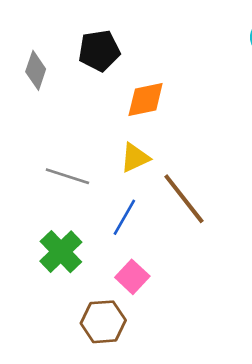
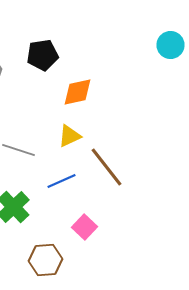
blue line: (124, 217) -> (62, 181), turned 36
pink square: (132, 277) -> (84, 227), moved

